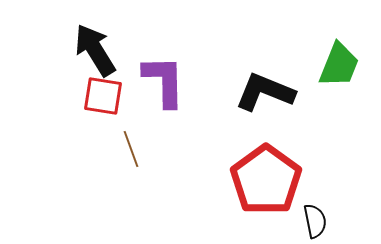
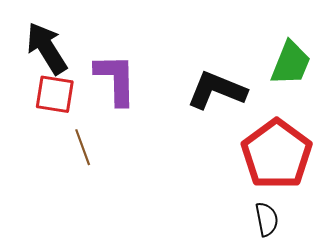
red pentagon: (266, 180) -> (277, 154), moved

